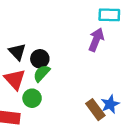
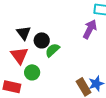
green semicircle: (42, 73) -> (52, 50), moved

